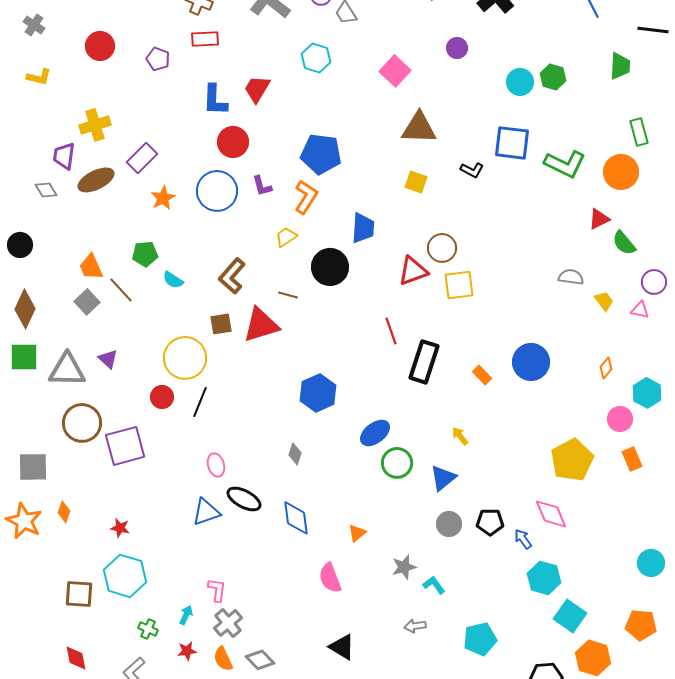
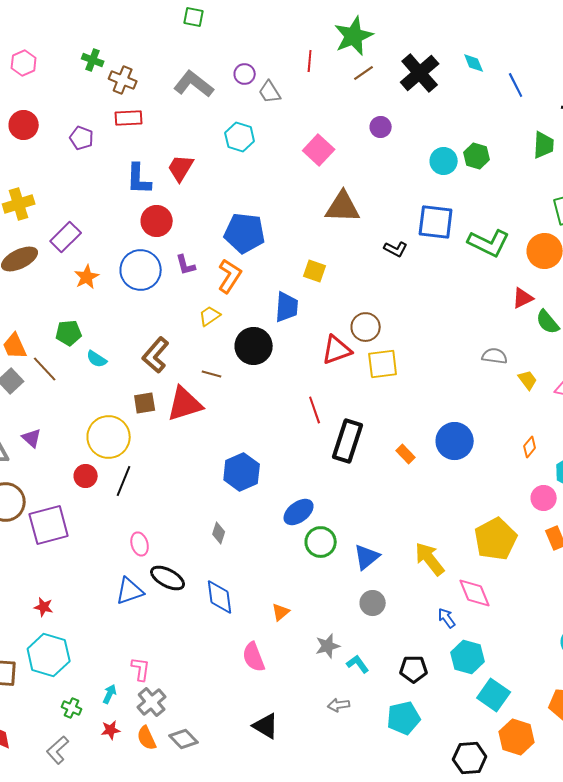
yellow square: (416, 182) -> (315, 271), moved
yellow arrow: (460, 436) -> (430, 559), moved, size x1.8
black pentagon: (490, 522) -> (414, 669), moved

